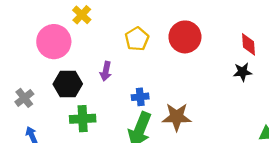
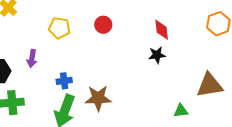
red circle: (185, 37) -> (103, 25), size x0.6
yellow pentagon: (137, 39) -> (59, 28), turned -30

